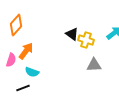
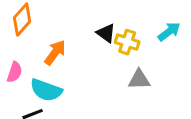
orange arrow: (26, 51) -> (55, 53), moved
cyan semicircle: (32, 72) -> (46, 90), size x1.5

